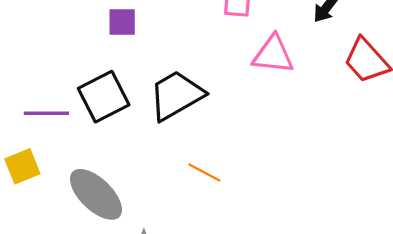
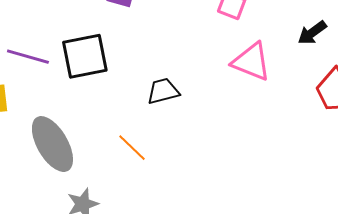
black trapezoid: (176, 95) -> (163, 91), moved, size x0.6
orange line: (204, 172) -> (132, 148), moved

